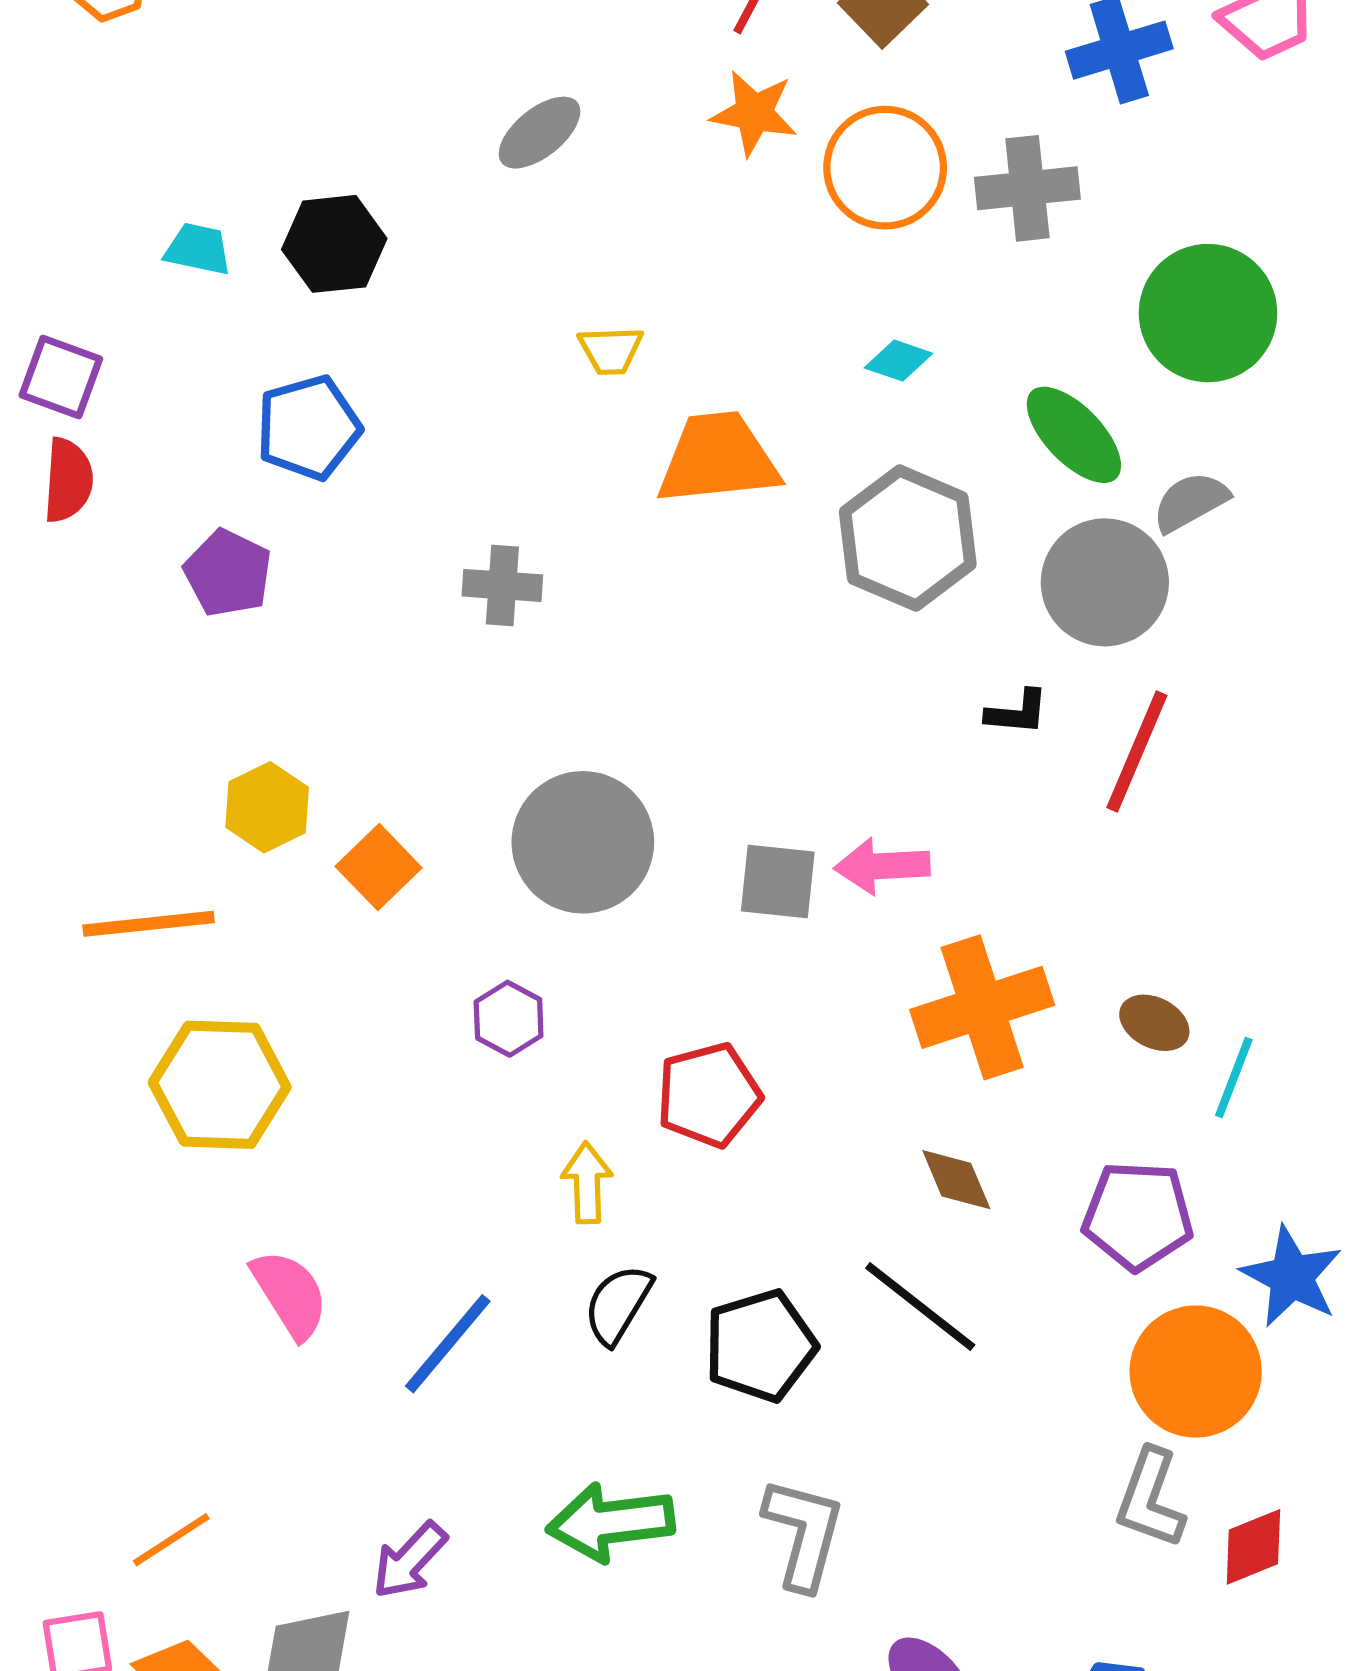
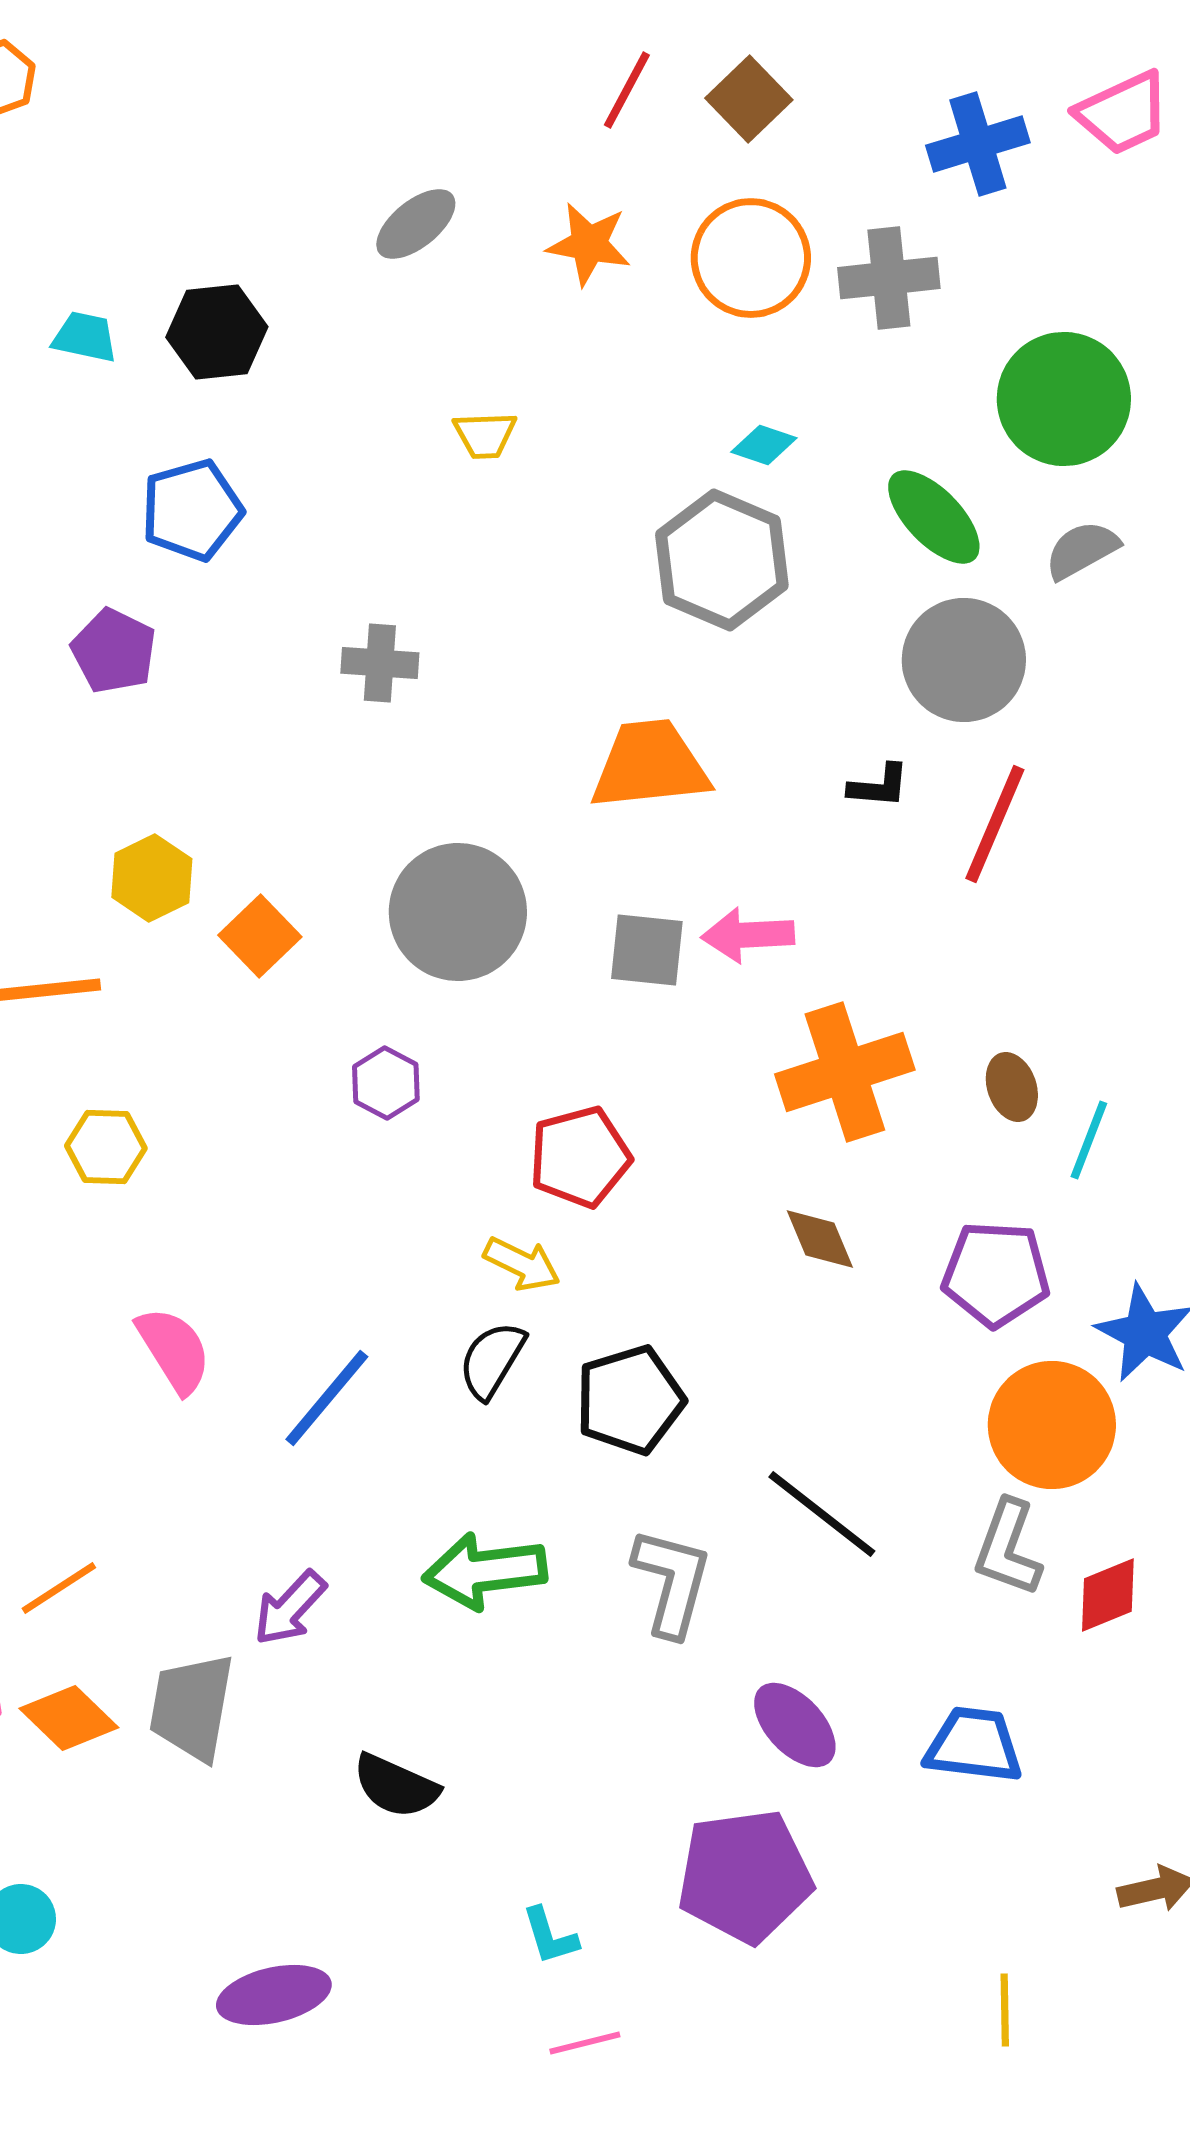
orange star: (754, 113) -> (589, 244), moved
orange trapezoid: (718, 459) -> (650, 765), moved
gray semicircle: (1190, 502) -> (1082, 550), moved
gray hexagon: (908, 538) -> (722, 560), moved
brown ellipse: (1154, 1023) -> (1012, 1087), turned 44
yellow hexagon: (220, 1085) -> (106, 1147), size x0.6
yellow arrow: (587, 1183) -> (522, 1264), moved, turned 118
black line: (920, 1307) -> (822, 1514), moved

